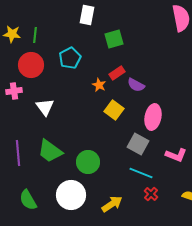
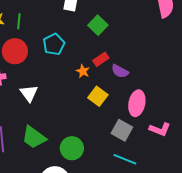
green square: (114, 39) -> (98, 25), turned -30
pink L-shape: (176, 155) -> (160, 129), moved

